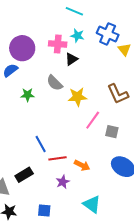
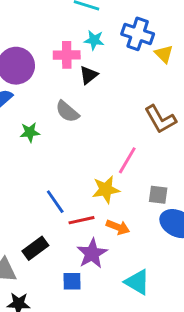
yellow star: (77, 97) -> (106, 190), moved
gray square: (112, 132) -> (158, 195), moved
purple star: (63, 182) -> (92, 253), size x1.5
blue square: (44, 210) -> (72, 281), moved

